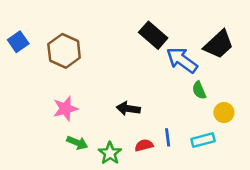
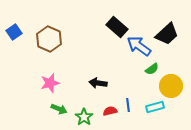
green semicircle: (199, 90) -> (152, 69), turned -104
yellow circle: (224, 113) -> (171, 86), size x1.5

